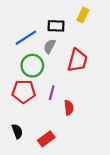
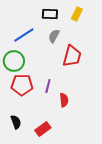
black rectangle: (56, 26) -> (50, 14), moved
gray semicircle: (50, 46) -> (54, 36), moved
green circle: (32, 66) -> (14, 61), moved

